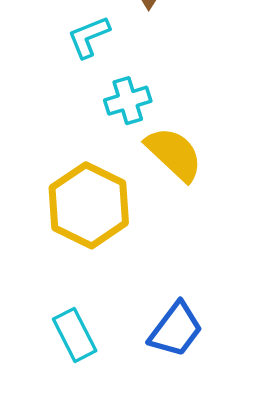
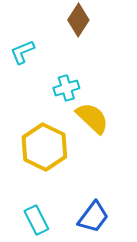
cyan L-shape: (89, 37) -> (22, 52), moved

